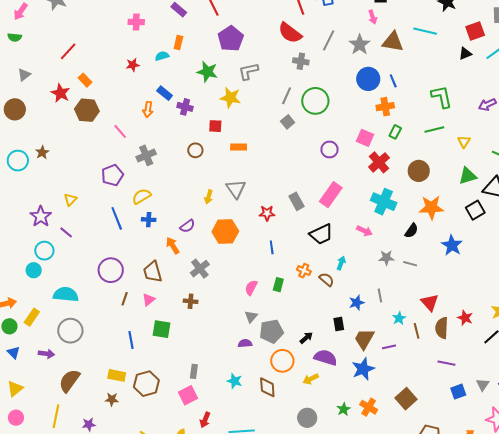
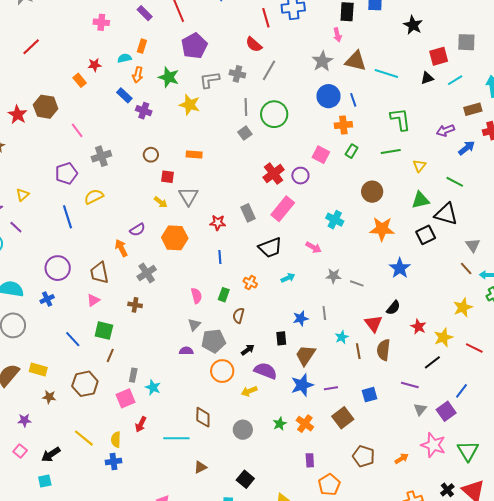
cyan line: (425, 31) -> (386, 73), moved
red semicircle: (290, 33) -> (254, 45), size x0.7
gray line: (329, 40) -> (269, 70), moved
gray cross: (301, 61) -> (237, 74), moved
orange rectangle: (85, 80) -> (80, 80), moved
red star: (60, 93) -> (18, 115), moved
gray line: (287, 96) -> (246, 107), turned -30
orange arrow: (148, 109) -> (138, 75), moved
red square: (215, 126) -> (168, 177), moved
purple circle: (330, 149) -> (300, 176), moved
red cross: (379, 162) -> (274, 174), moved
yellow arrow: (209, 197) -> (161, 202), turned -72
cyan cross: (384, 202) -> (335, 220), size x0.7
blue cross: (149, 220) -> (47, 299), moved, turned -32
black semicircle: (411, 231) -> (393, 308), moved
cyan arrow: (341, 263) -> (288, 278), turned 40
brown semicircle: (327, 279) -> (238, 315), moved, turned -119
pink semicircle: (251, 288) -> (196, 296), turned 133
brown line: (125, 299) -> (110, 355), moved
red star: (465, 318) -> (418, 327), moved
blue line: (131, 340) -> (73, 339), turned -36
purple line: (389, 347) -> (331, 388), moved
purple line: (446, 363) -> (410, 385), moved
yellow rectangle: (117, 375) -> (38, 369), moved
cyan star: (235, 381) -> (153, 387), moved
brown diamond: (267, 387) -> (203, 417), moved
blue square: (458, 392) -> (369, 395), moved

